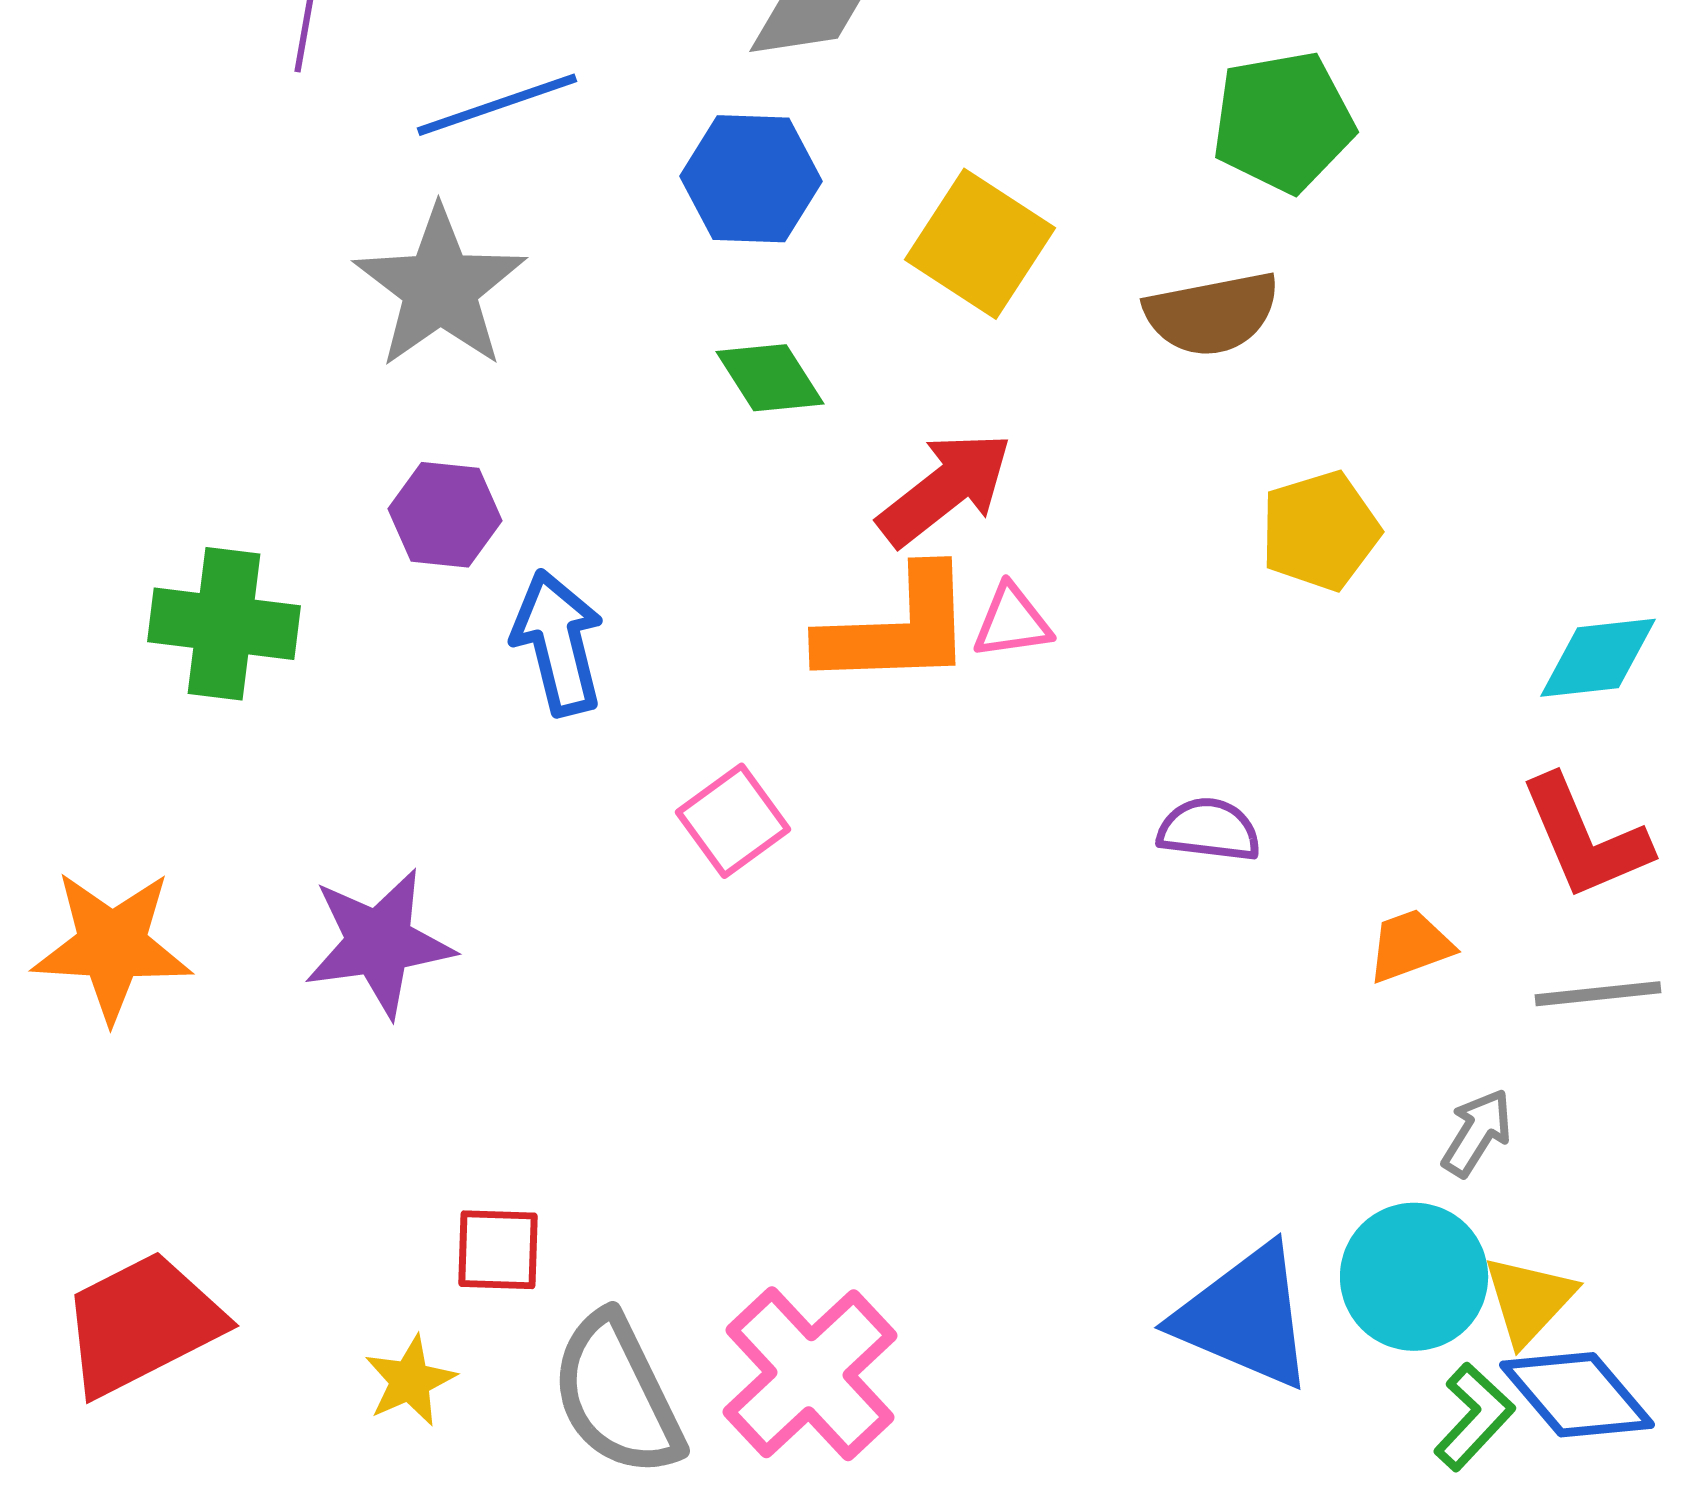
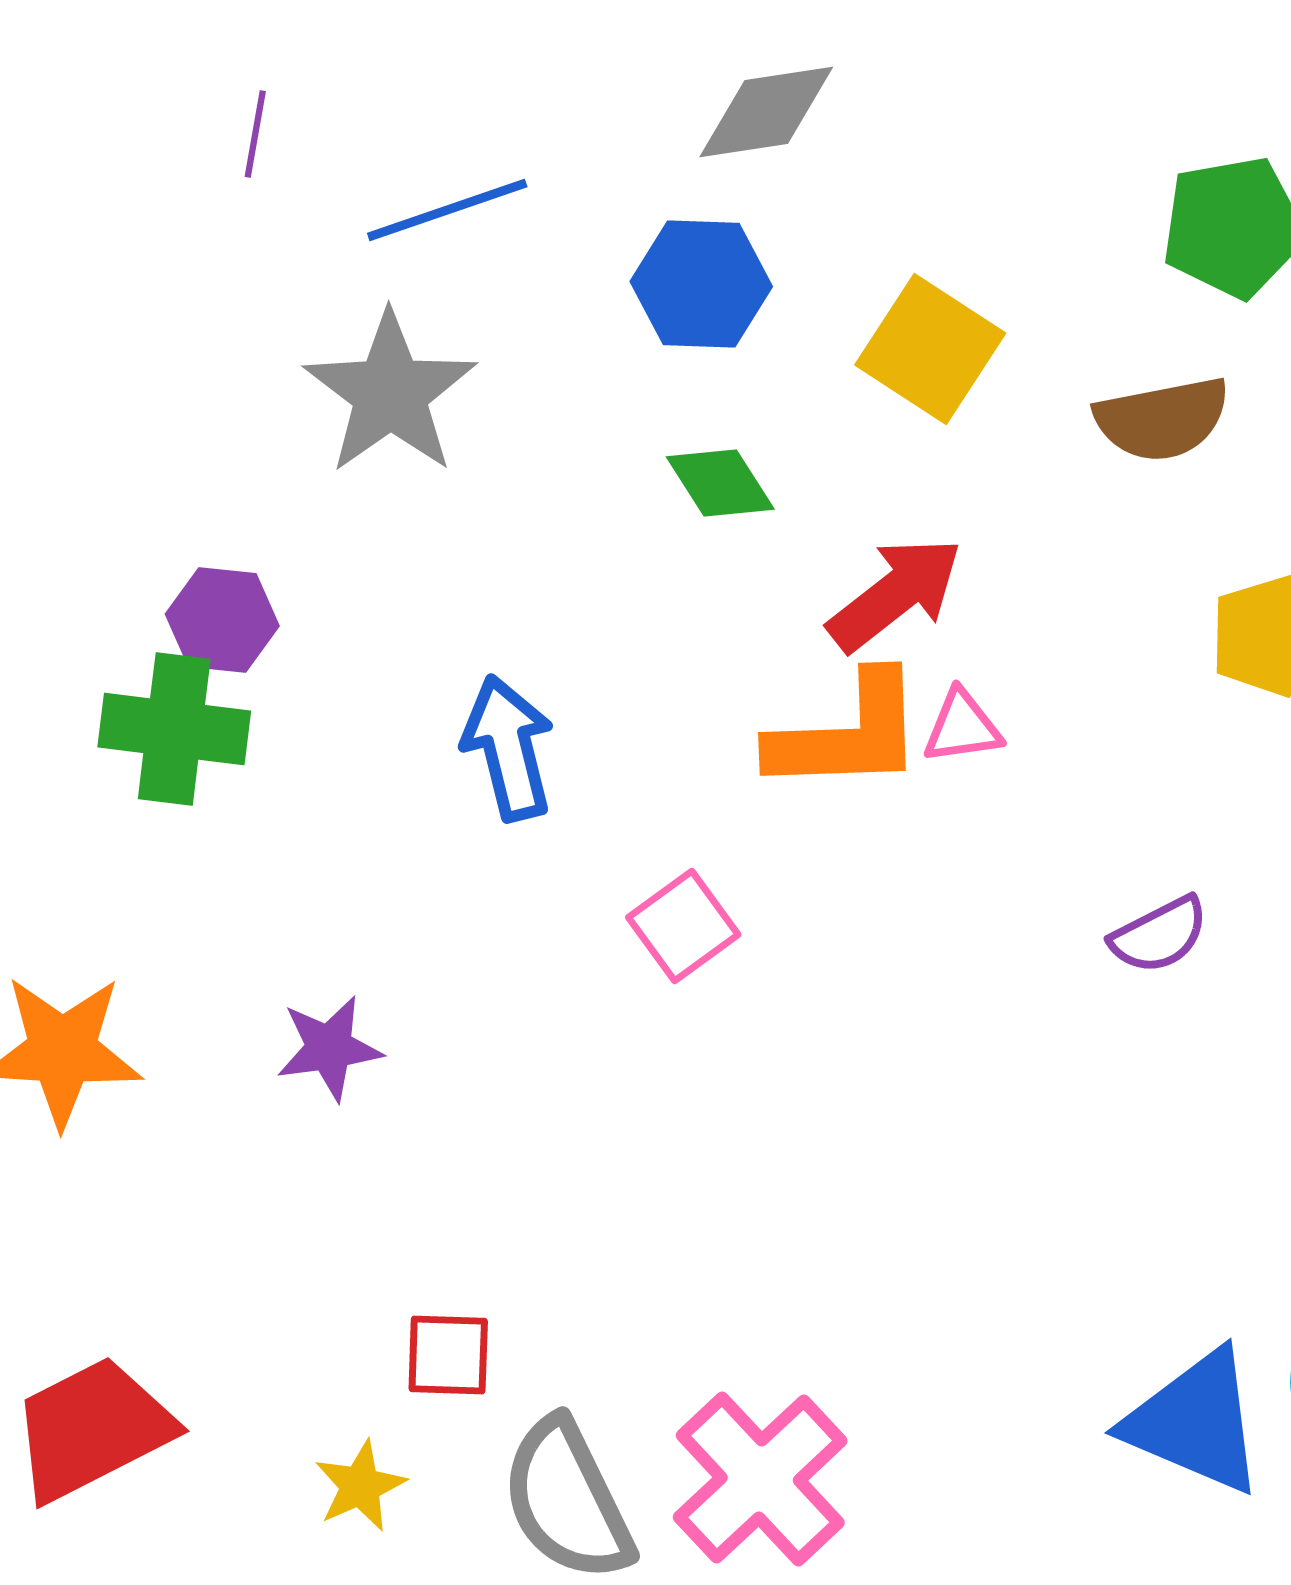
purple hexagon: (445, 515) -> (222, 620), moved
purple semicircle: (1209, 830) -> (1159, 935), turned 146
purple star: (379, 943) -> (329, 1048), size x0.7

